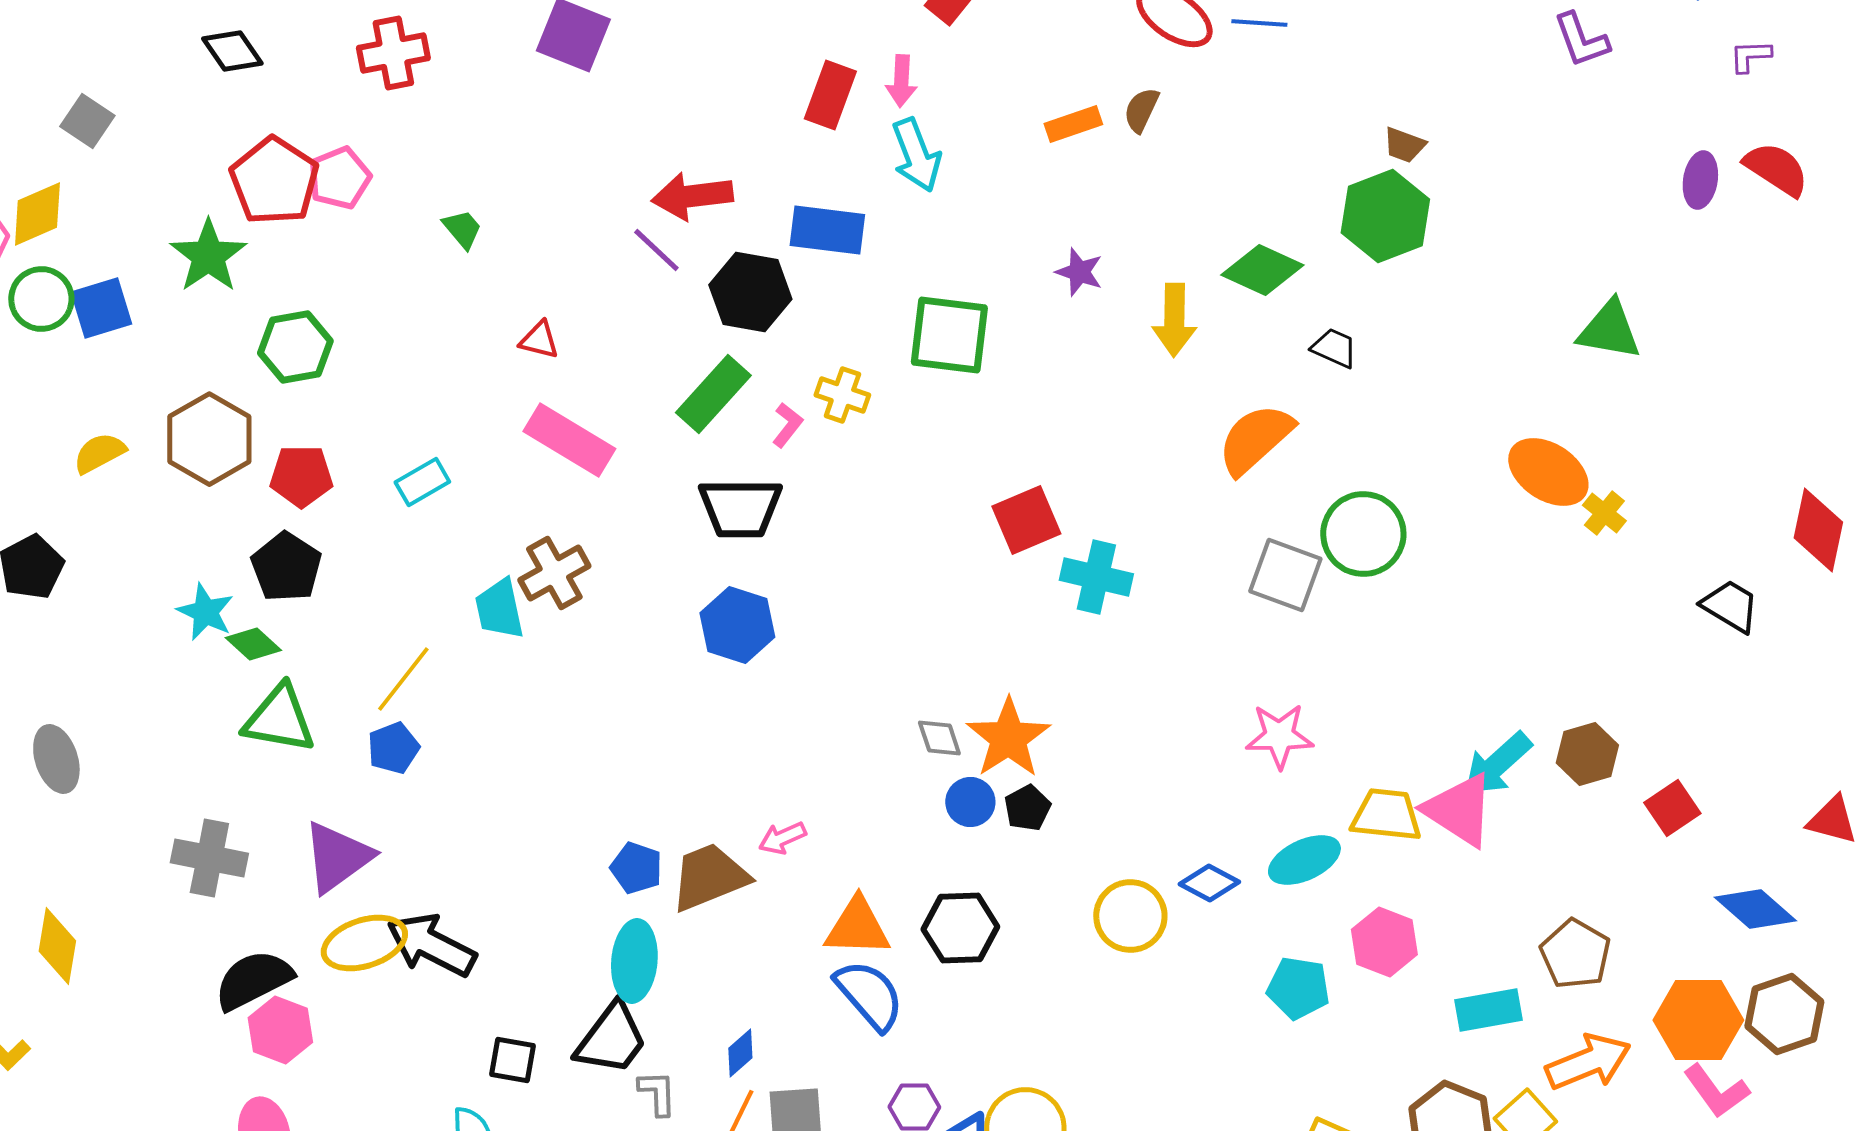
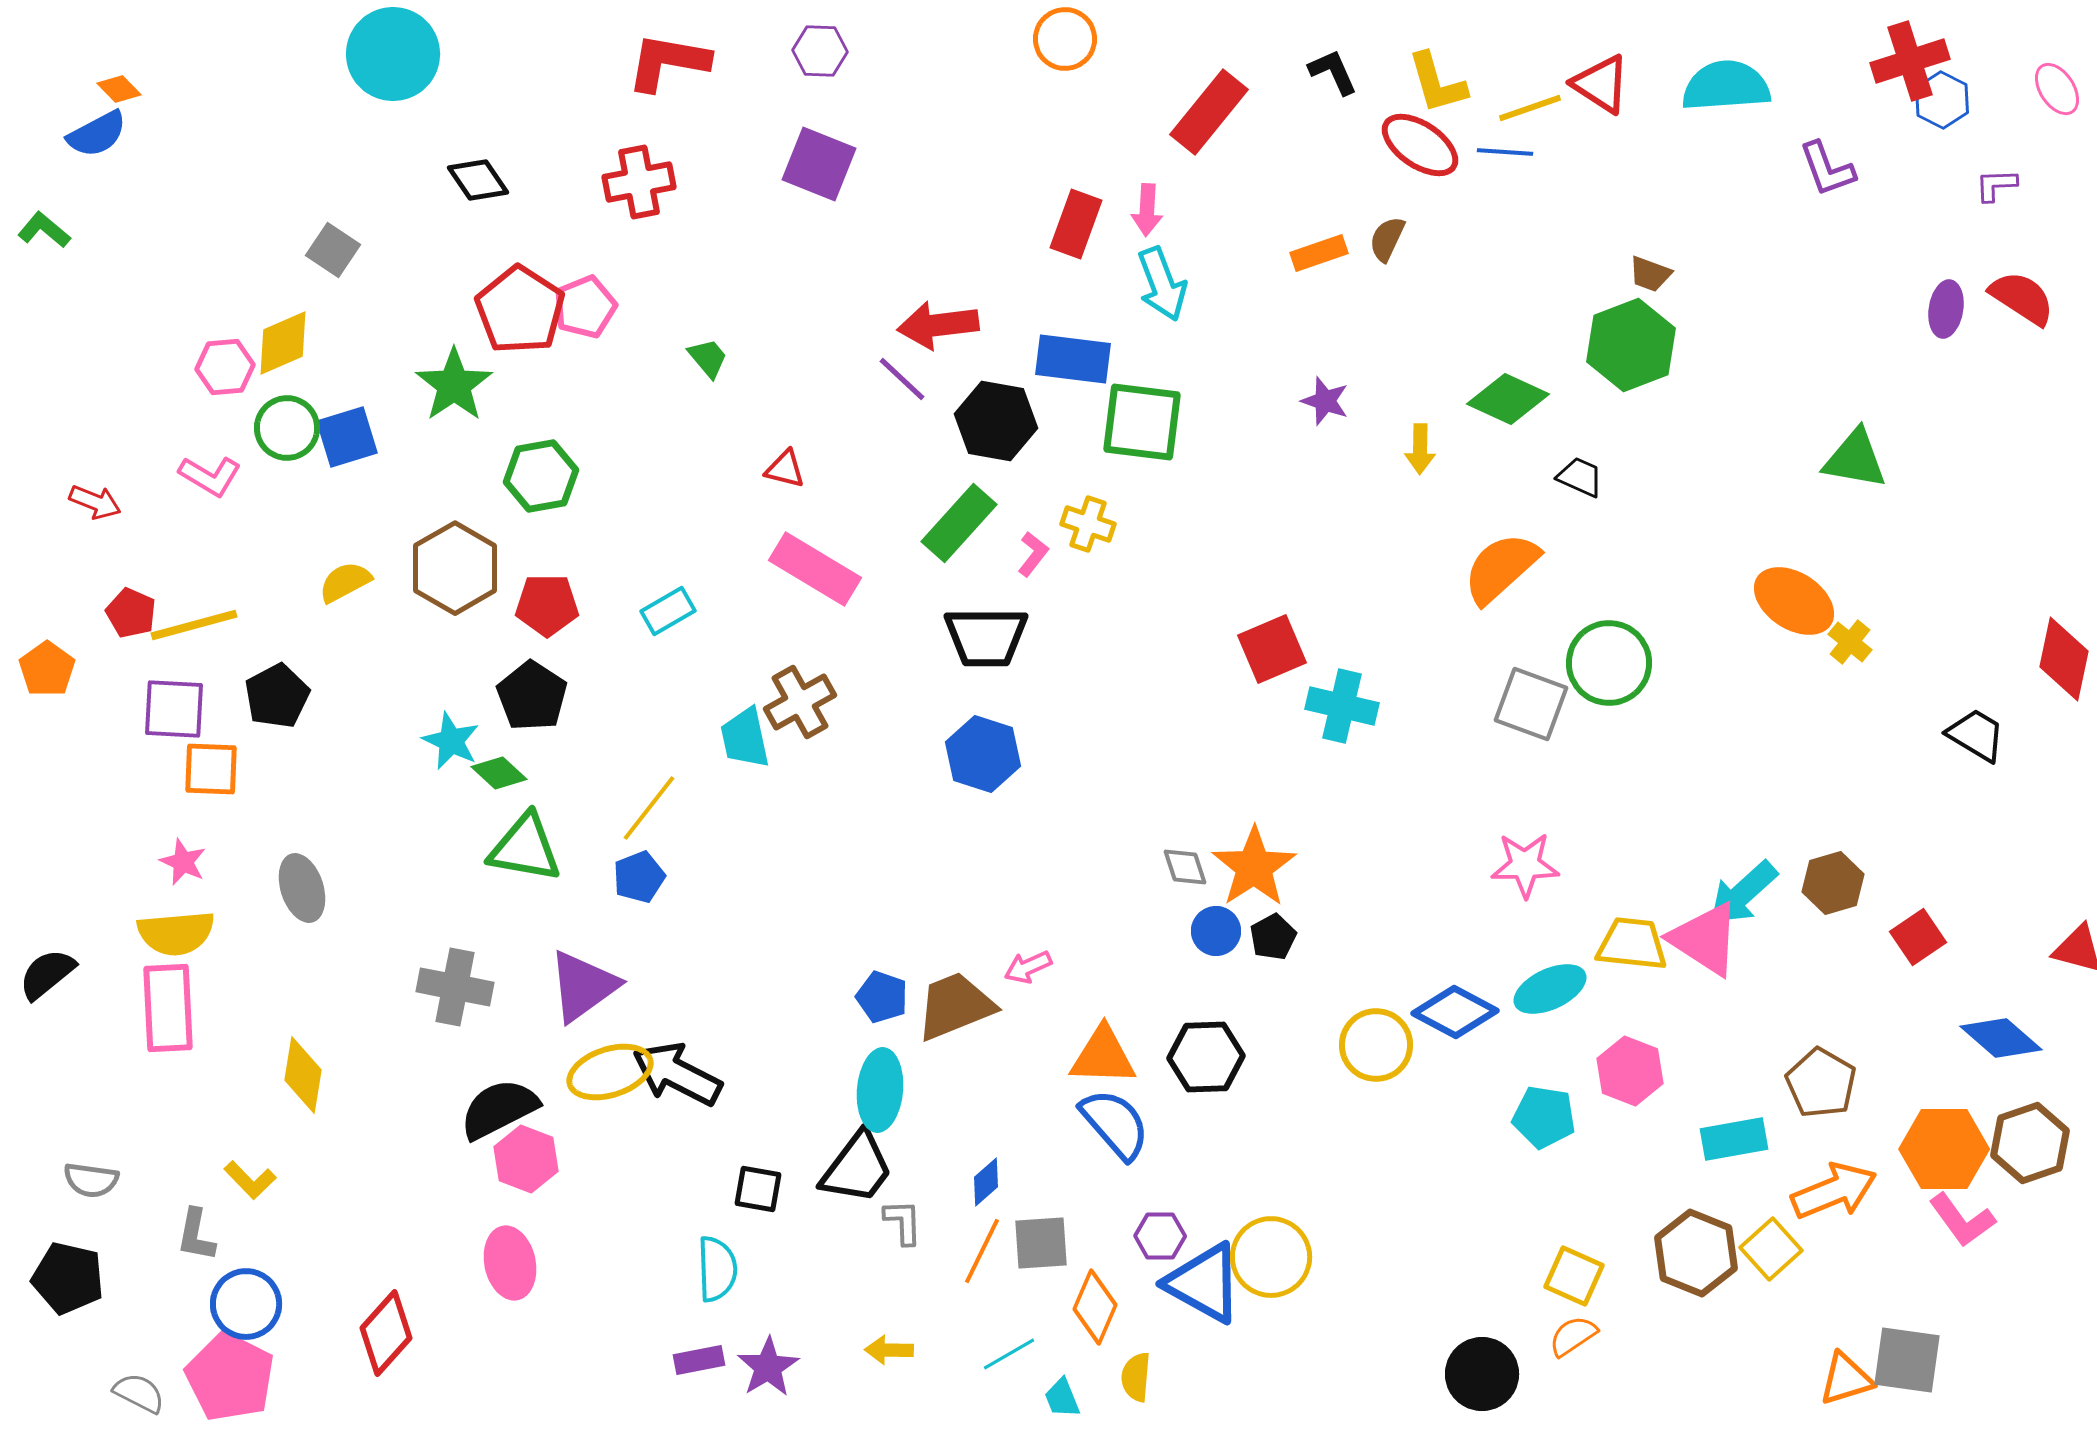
yellow arrow: (1174, 320) -> (1420, 449), size x0.7
green square: (949, 335) -> (1142, 422), moved
blue diamond: (1209, 883) -> (1455, 1012), size x1.4

